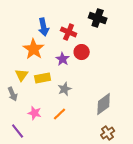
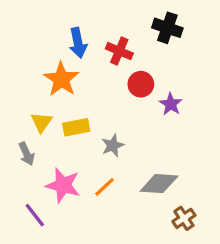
purple star: (63, 59) -> (171, 104), moved
gray diamond: (104, 104) -> (159, 184), moved, turned 40
pink star: (35, 113) -> (63, 185), size x1.5

